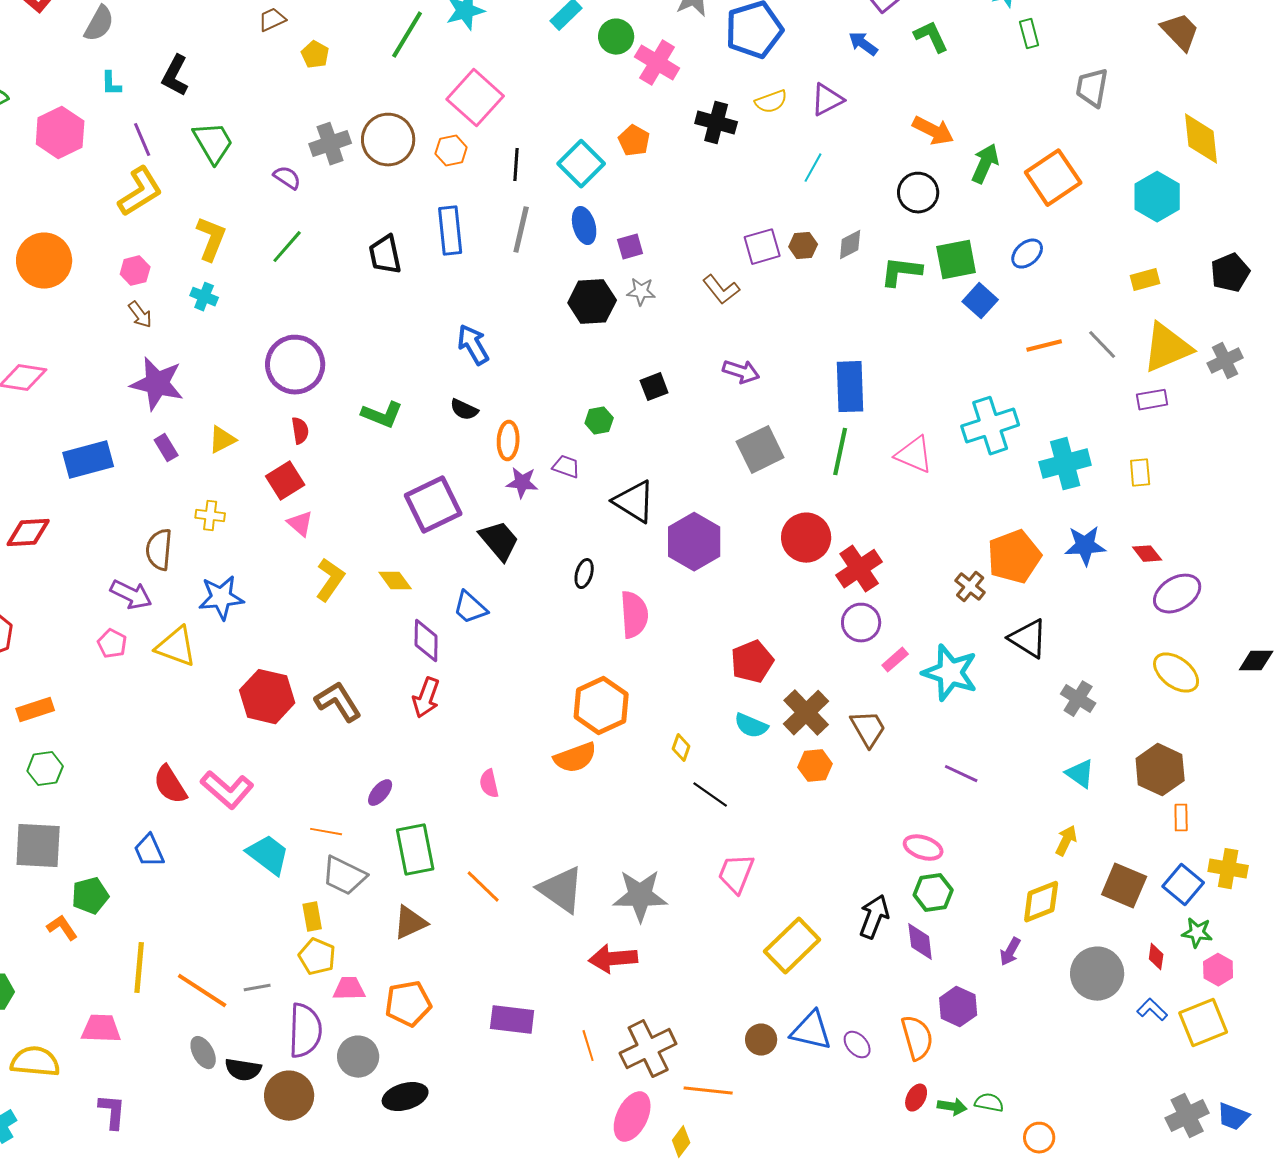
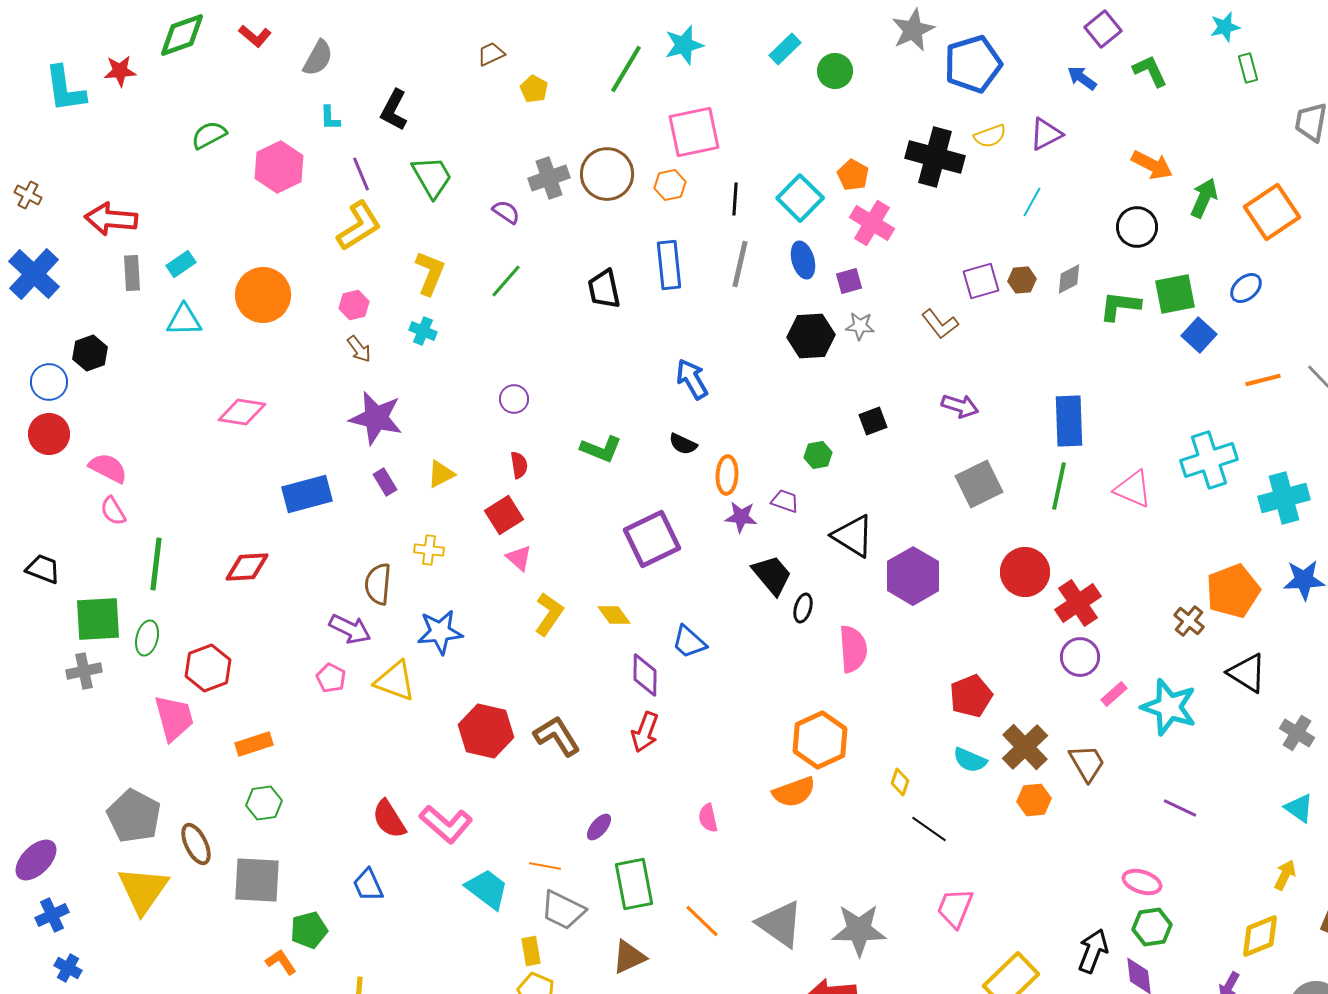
pink cross: (657, 63) -> (872, 223), moved
pink square: (475, 98) -> (694, 132), turned 36
black cross: (716, 123) -> (935, 157), size x1.4
purple circle: (295, 365) -> (514, 399), size x0.5
black trapezoid: (499, 541) -> (772, 575), moved

